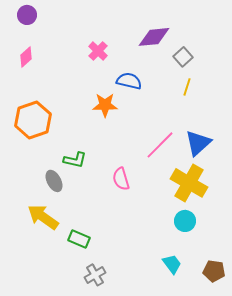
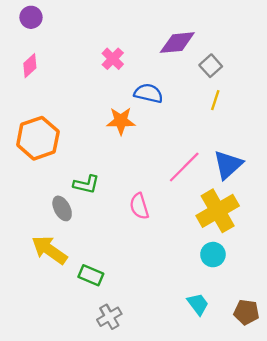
yellow cross: (189, 183) -> (218, 211), turned 30

